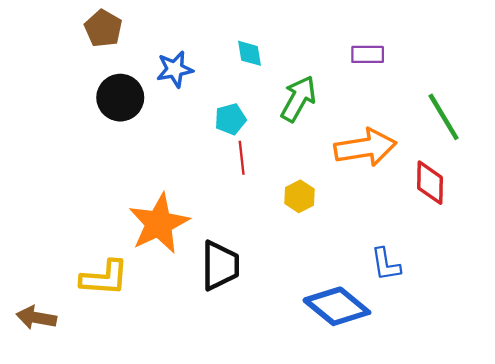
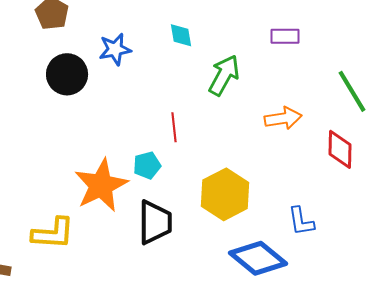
cyan pentagon: (230, 119) -> (147, 165), moved
orange arrow: (365, 147) -> (283, 118), size x0.7
yellow hexagon: (300, 196) -> (225, 194), moved, size x1.8

